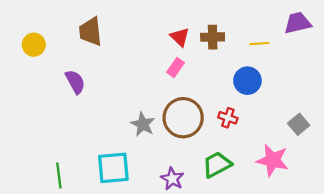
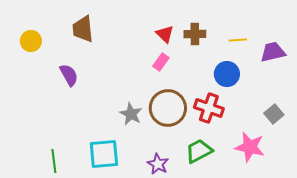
purple trapezoid: (298, 23) -> (273, 52), moved
red cross: (228, 118) -> (209, 108), size x1.6

